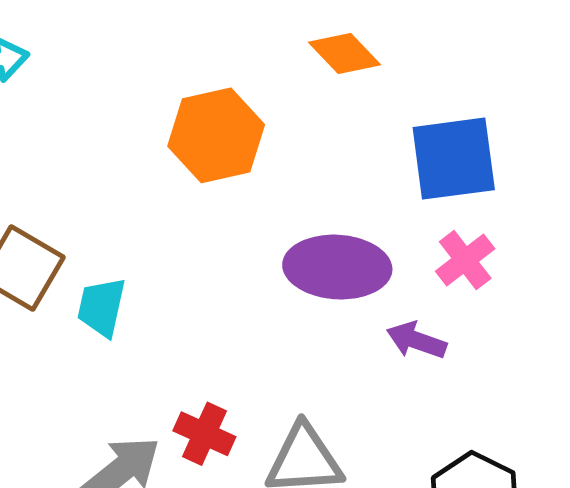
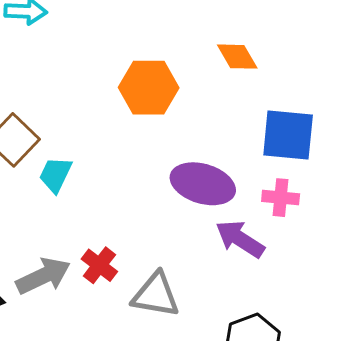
pink cross: (465, 260) -> (281, 198), turned 30
purple arrow: (416, 340) -> (240, 239), size x1.4

